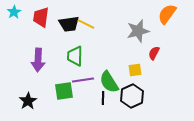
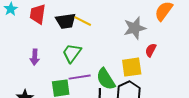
green trapezoid: (75, 56) -> (72, 53), turned 35
purple arrow: (38, 60) -> (35, 57), size x0.7
yellow square: (135, 70) -> (132, 67), size x1.5

